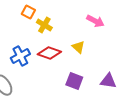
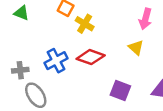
pink arrow: (95, 21) -> (145, 19), turned 78
yellow triangle: (78, 47) -> (136, 48), moved

